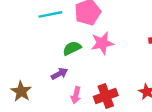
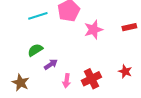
pink star: (102, 43) -> (93, 30), moved
green semicircle: (72, 48) -> (35, 50), moved

